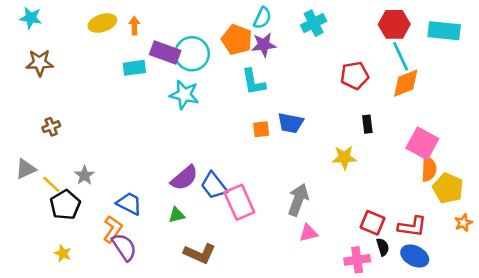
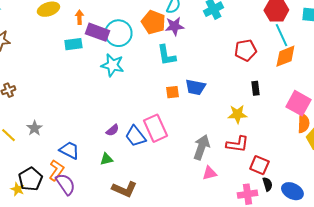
orange arrow: (134, 26) -> (79, 17), moved
purple semicircle: (184, 178) -> (112, 130), size x0.6
pink rectangle: (239, 202) -> (155, 128), moved
black pentagon: (65, 205) -> (30, 179), moved
red L-shape: (412, 227) -> (237, 144), moved

